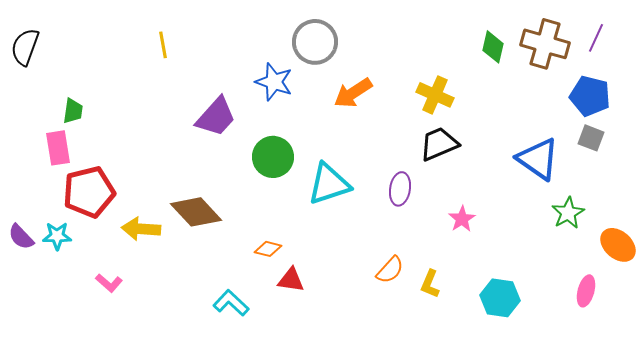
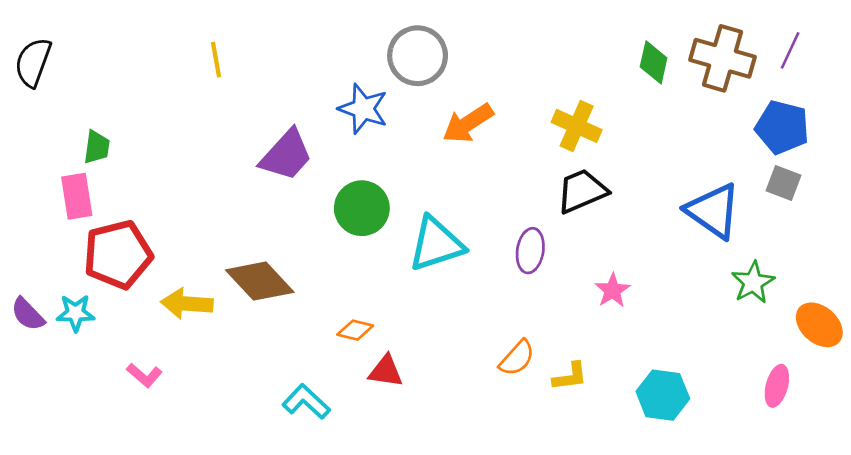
yellow L-shape: (430, 284) -> (570, 377), turned -120

